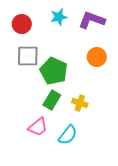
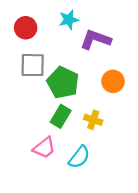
purple L-shape: (92, 20) -> (96, 39), moved
orange circle: (97, 57) -> (113, 81), moved

